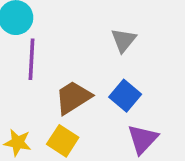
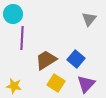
gray triangle: (123, 40) -> (89, 19), moved
yellow square: (63, 141) -> (56, 83), moved

